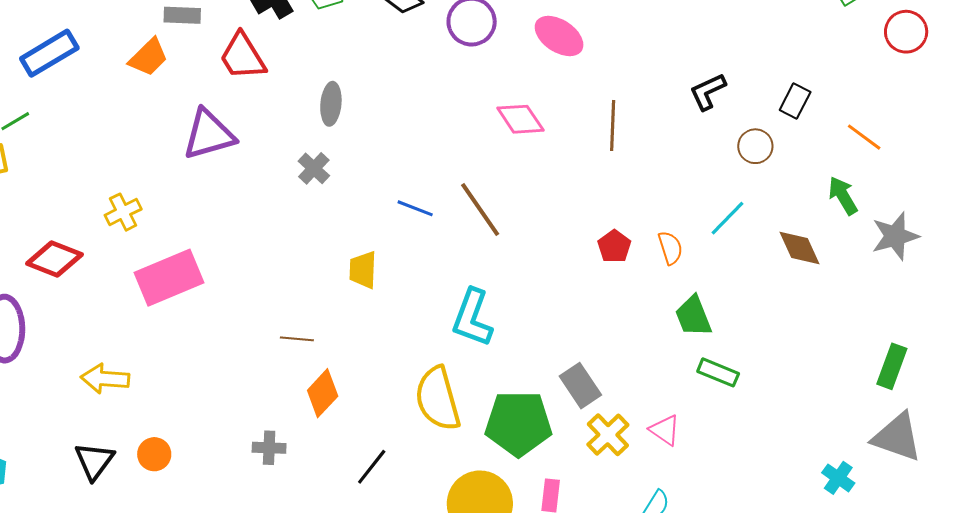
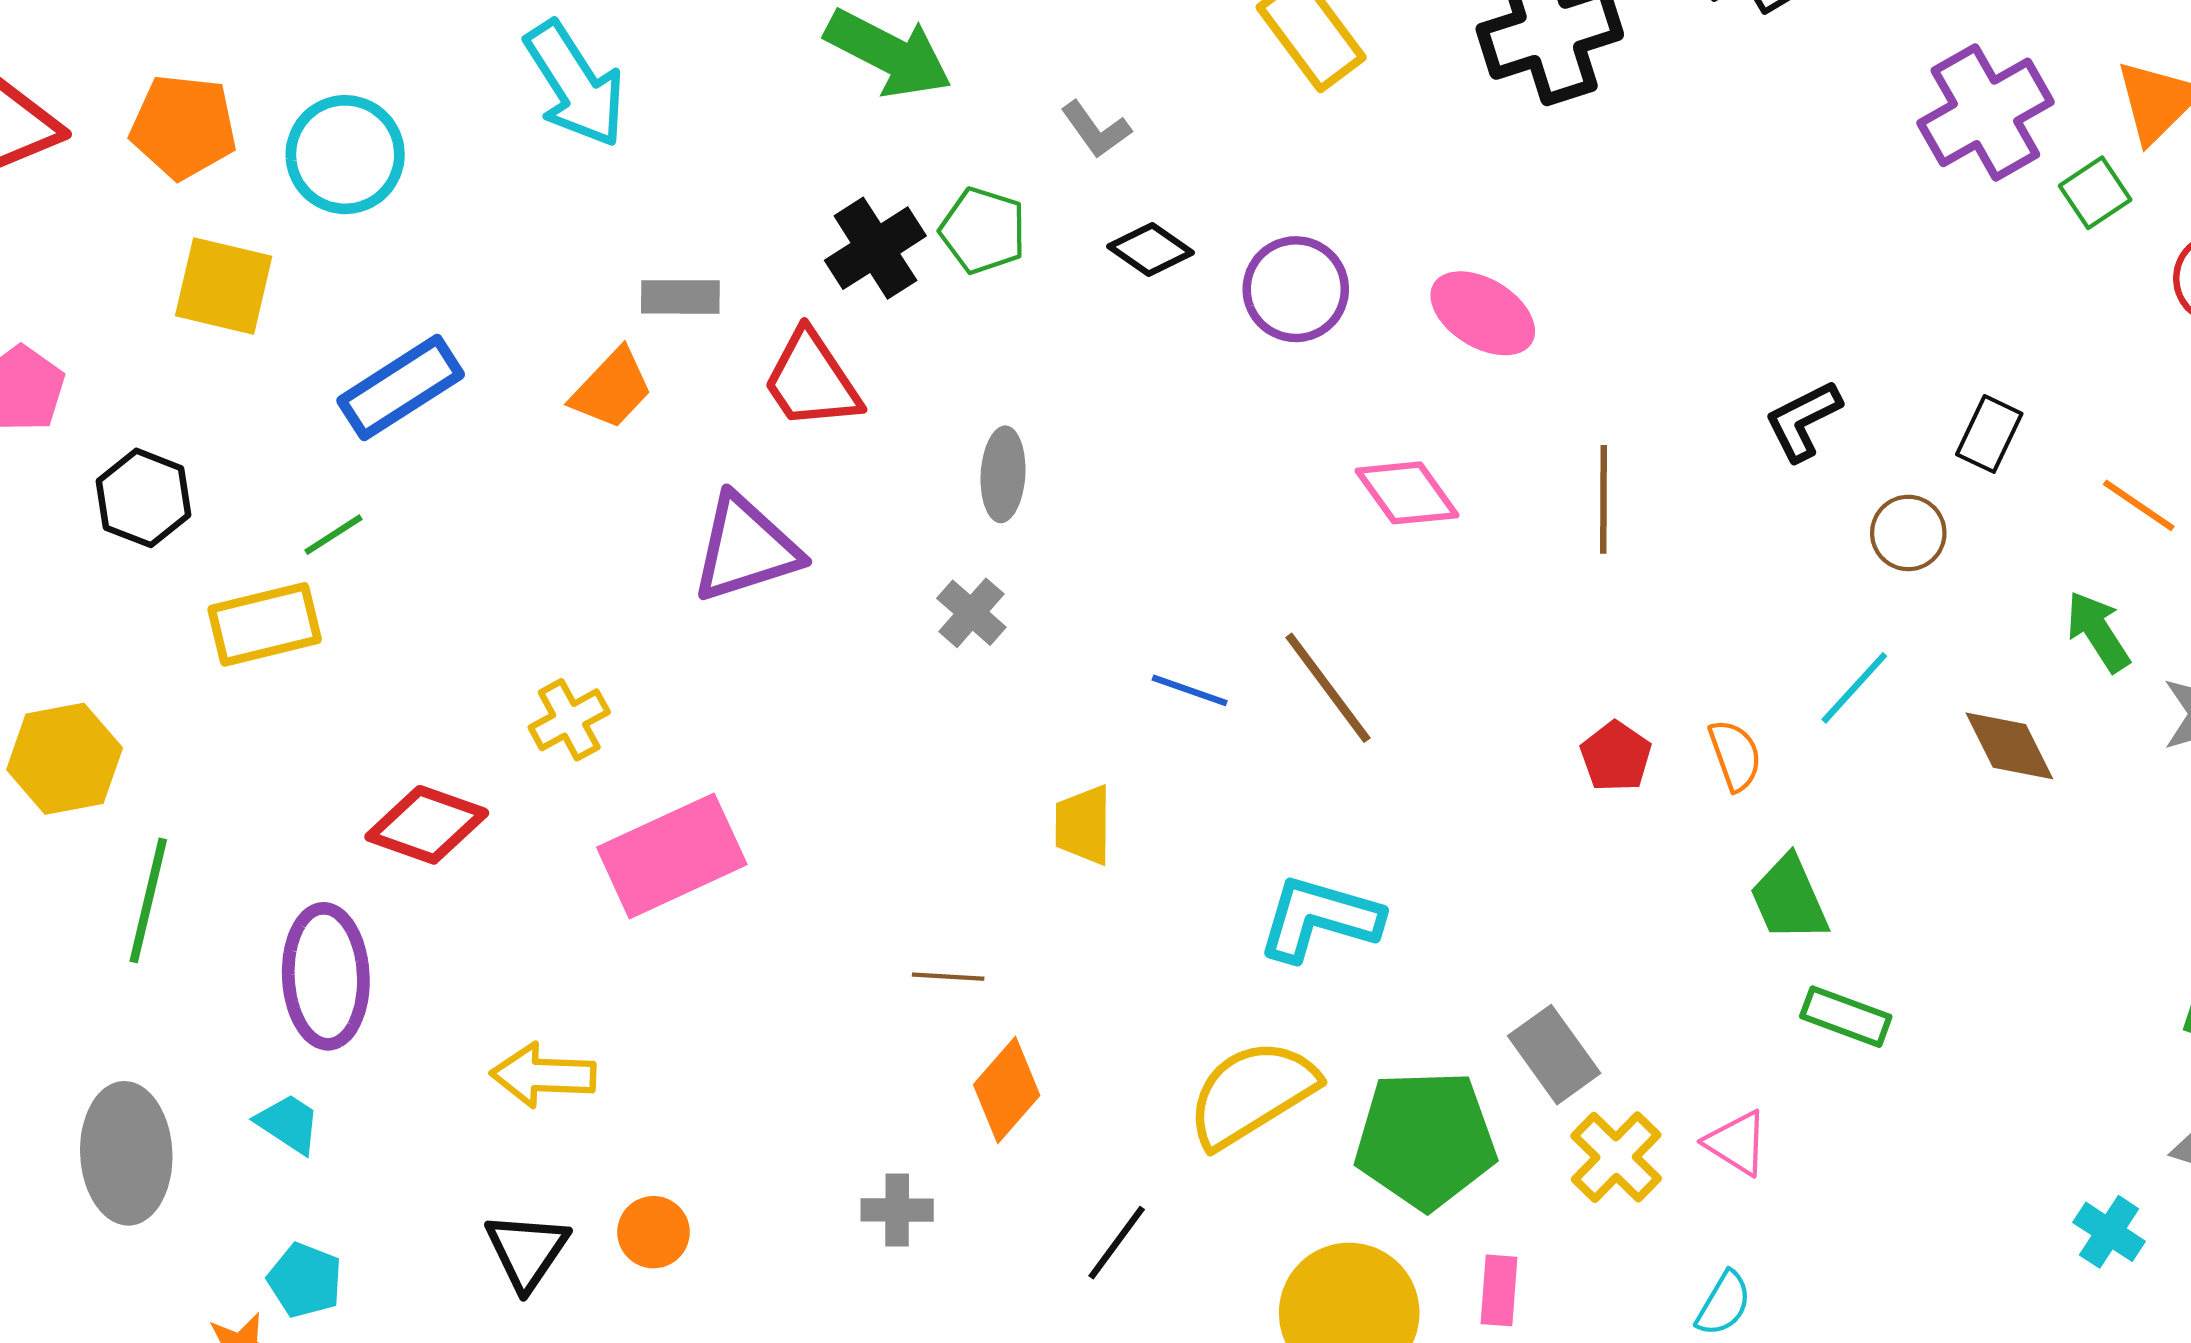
cyan L-shape: (472, 318) -> (1319, 918), turned 88
yellow semicircle: (438, 399) -> (1252, 1093), turned 76

